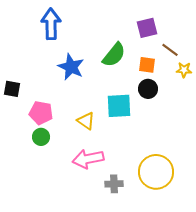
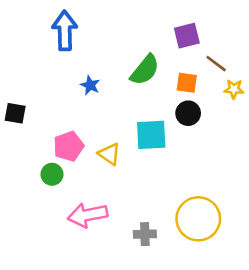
blue star: (71, 67) -> (90, 85), size x0.6
pink pentagon: (41, 113) -> (69, 146), moved, turned -30
pink arrow: (88, 159) -> (88, 215), moved

